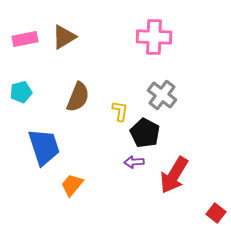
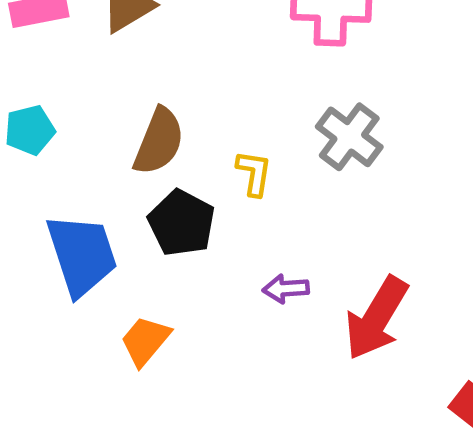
black pentagon: (145, 133) -> (182, 223), moved

